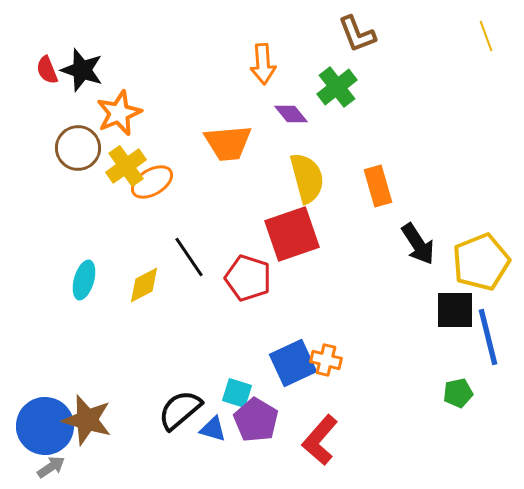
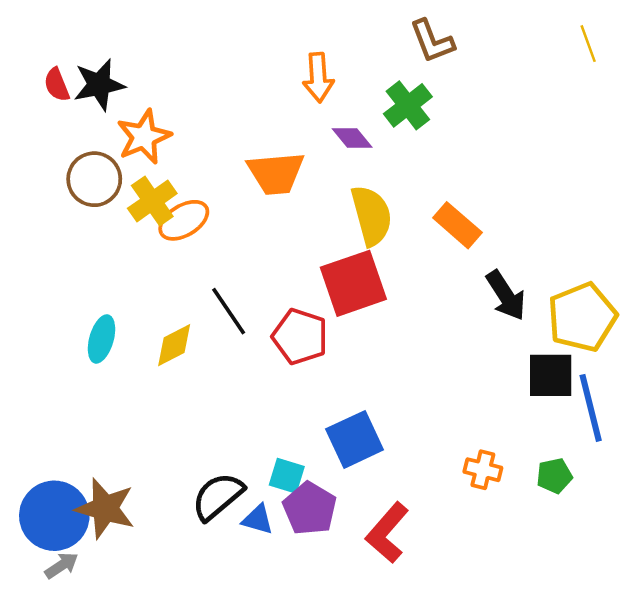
black star: (82, 70) -> (99, 85), turned -30
orange rectangle: (378, 186) -> (457, 225), turned -33
orange cross: (326, 360) -> (483, 470), moved

